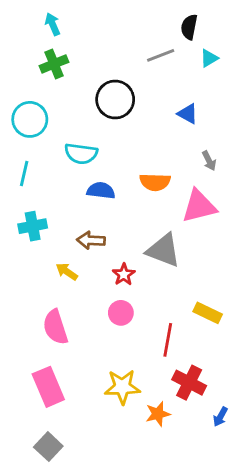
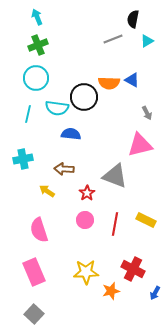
black circle: (115, 99) -> (84, 97), moved
cyan circle: (30, 119) -> (36, 78), moved
cyan line: (24, 173) -> (28, 114), moved
orange semicircle: (155, 182) -> (109, 83), moved
red line: (168, 340) -> (115, 224), moved

